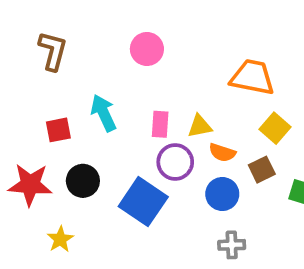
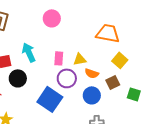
black circle: (83, 181) -> (18, 78), moved

